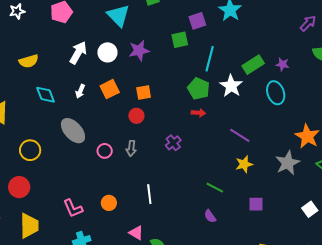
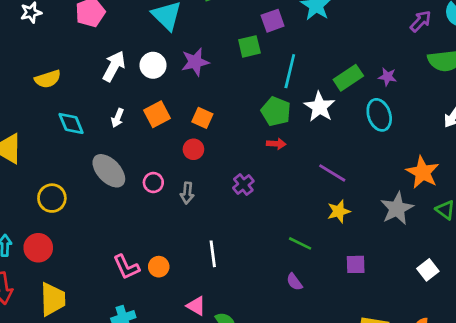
orange square: (144, 92) -> (202, 118), turned 35
pink circle: (105, 151) -> (153, 183), moved
pink L-shape: (73, 208) -> (126, 267), moved

